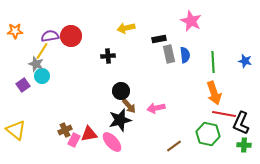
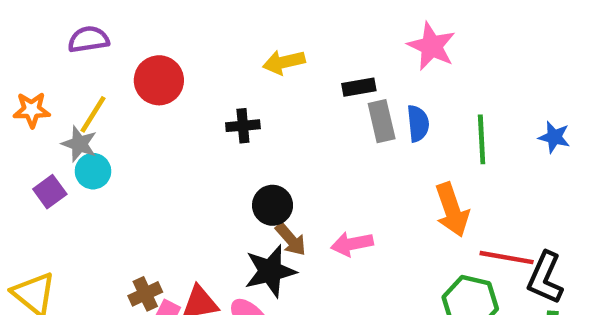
orange star: (15, 31) -> (32, 110), moved
purple semicircle: (50, 36) -> (88, 39), moved
orange arrow: (214, 93) -> (452, 210), moved

